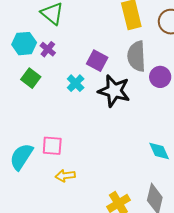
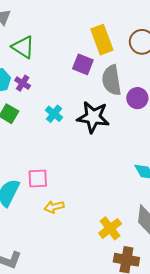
purple square: (97, 61) -> (83, 64), moved

